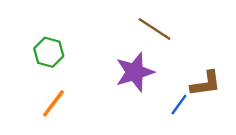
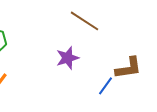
purple star: (135, 72) -> (68, 58), size x0.7

